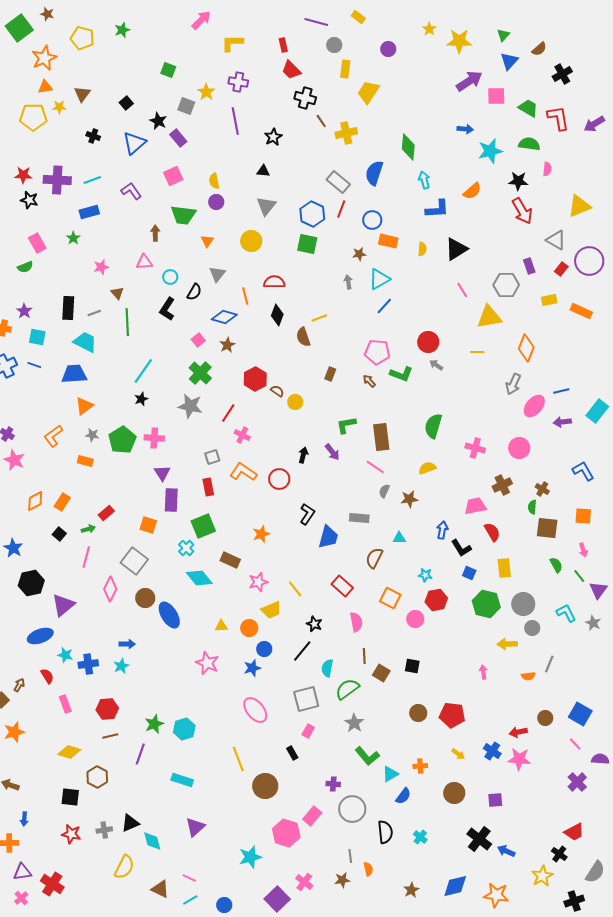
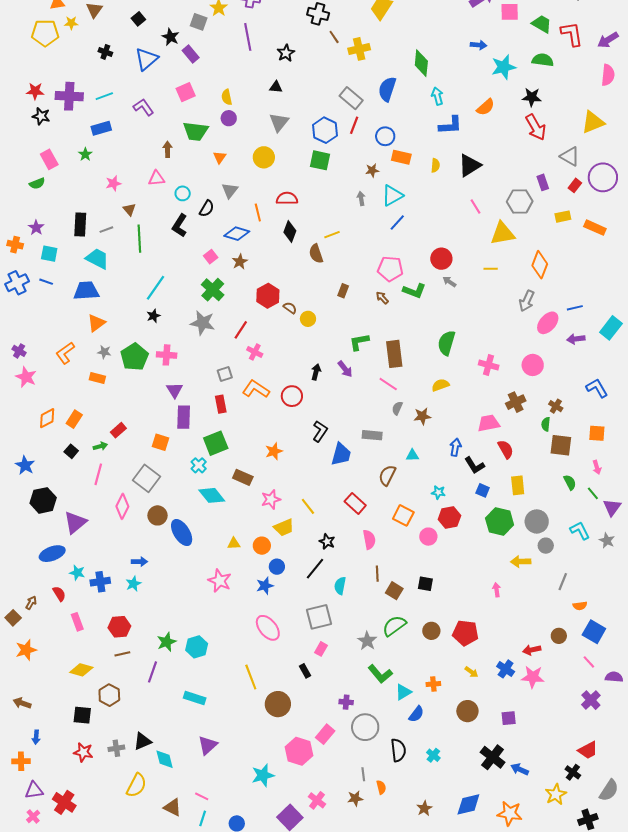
pink semicircle: (547, 169) -> (608, 75), moved, size x1.5
orange semicircle: (528, 676) -> (580, 606), moved
green semicircle: (347, 689) -> (394, 626), moved
cyan line: (190, 900) -> (203, 818), turned -42

